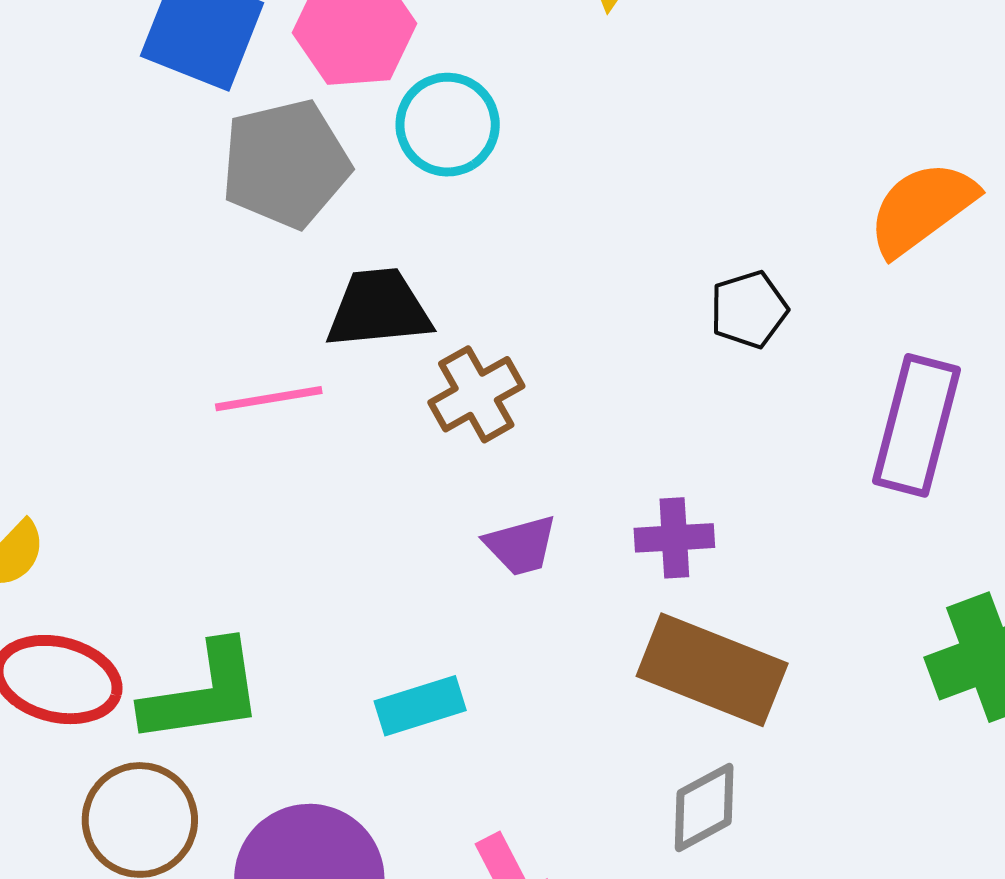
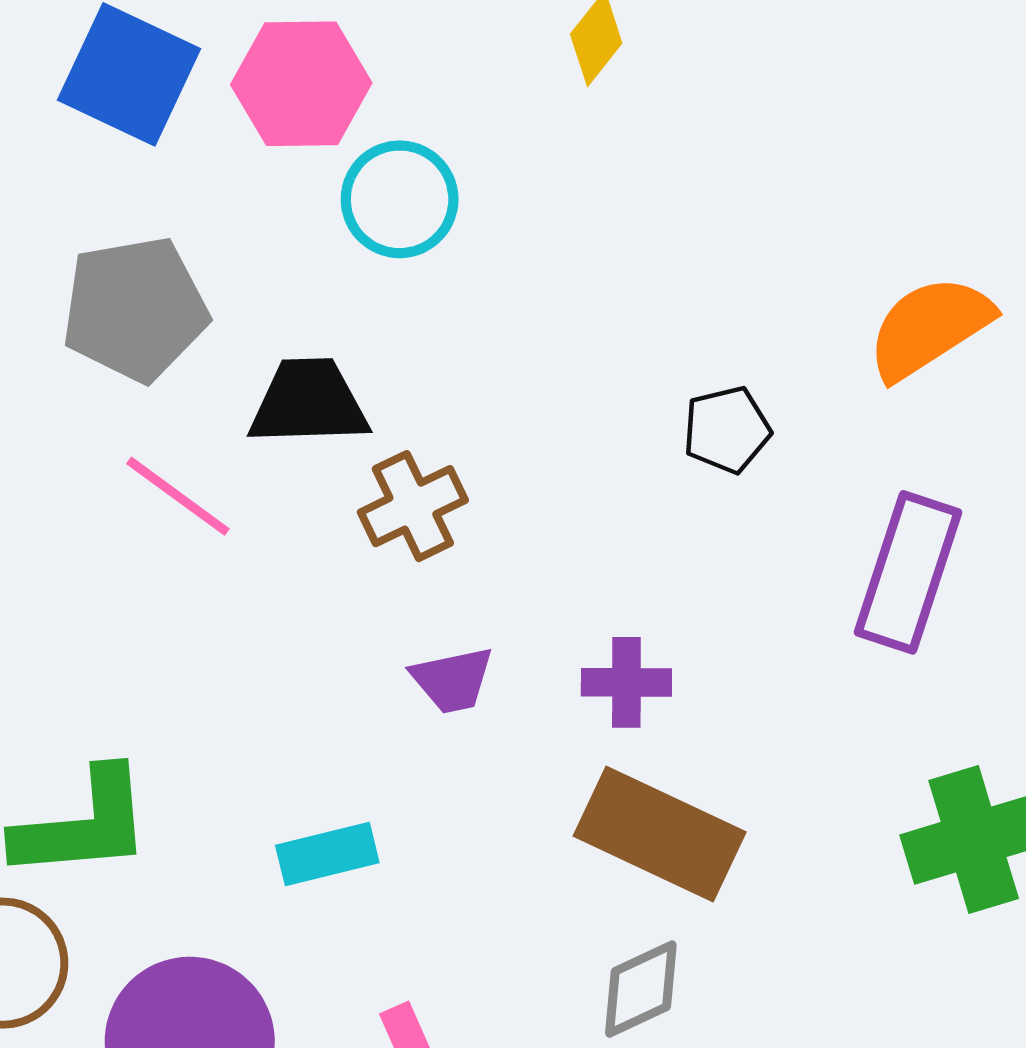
gray pentagon: (286, 164) -> (135, 309), moved
pink line: (269, 399) -> (178, 496), turned 42

